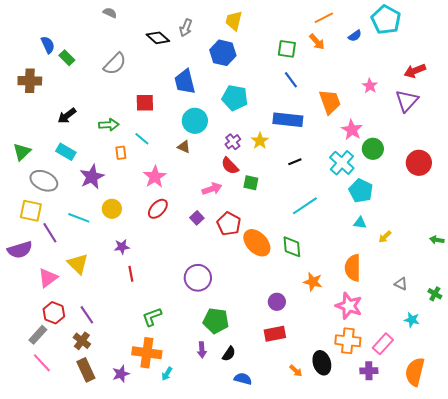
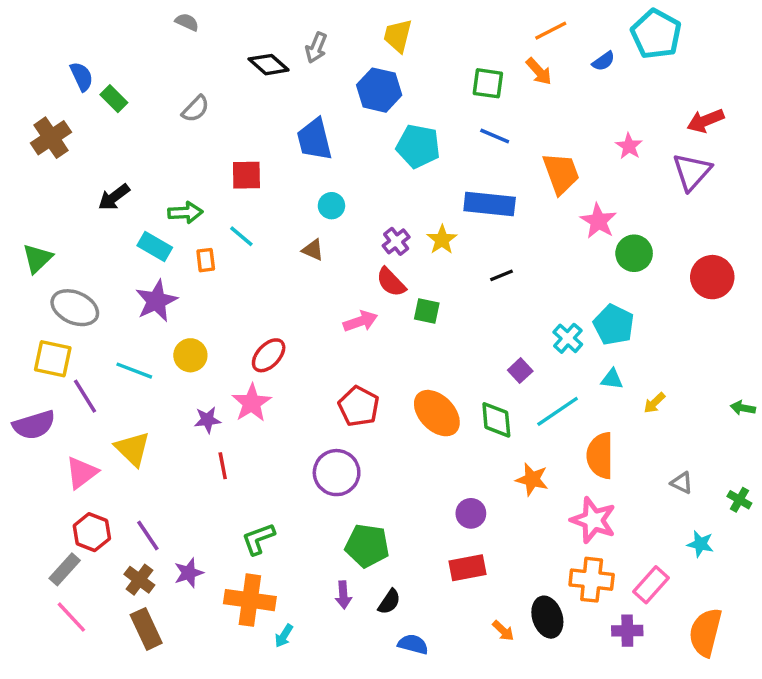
gray semicircle: (115, 64) -> (195, 109), size x0.7
blue line: (291, 80) -> (495, 136), turned -30
brown cross: (30, 81) -> (51, 138), turned -35
cyan pentagon: (235, 98) -> (418, 146), moved
cyan circle: (195, 121) -> (331, 206), size x0.6
cyan rectangle: (66, 152) -> (155, 246), moved
cyan cross: (342, 163) -> (568, 338), moved, size x0.7
pink star: (155, 177) -> (252, 403), moved
cyan line: (305, 206) -> (558, 411), moved
purple square: (197, 218) -> (520, 371), moved
red pentagon: (229, 224) -> (359, 406), moved
purple star: (121, 374) -> (189, 573), moved

